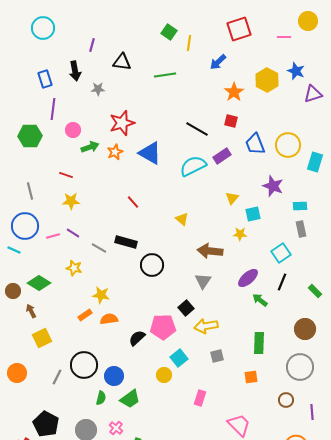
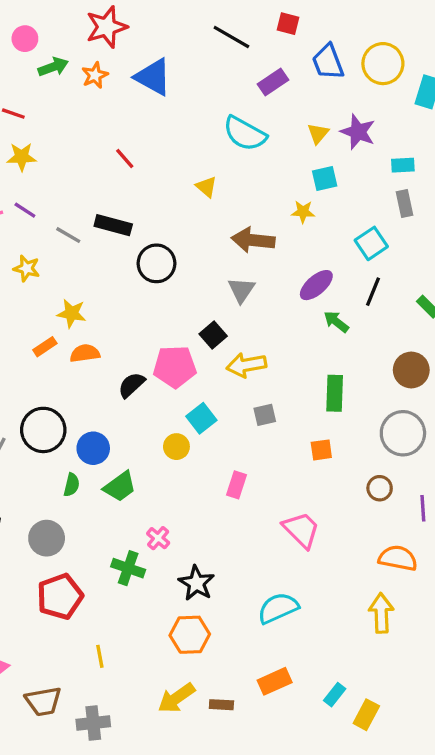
cyan semicircle: (193, 166) -> (245, 134), moved, turned -124
yellow triangle: (232, 198) -> (318, 134), moved
pink cross: (116, 428) -> (158, 538), moved

